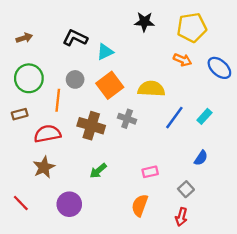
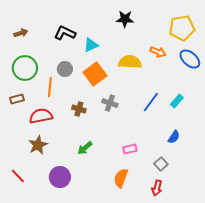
yellow pentagon: (192, 27) -> (182, 28), moved
yellow semicircle: (151, 89) -> (130, 62), moved
brown cross: (91, 126) -> (79, 109), size x0.6

